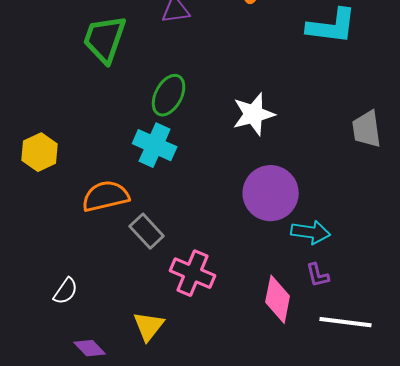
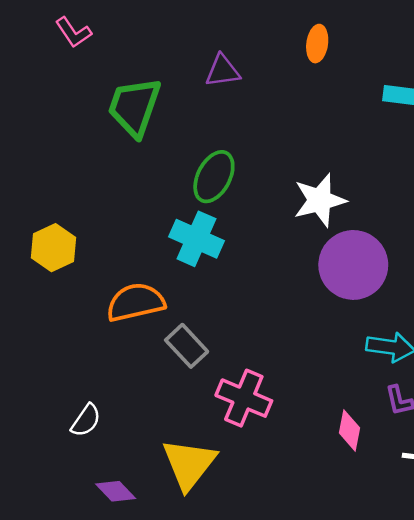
purple circle: (271, 193) -> (353, 265), moved
pink diamond: (278, 299) -> (350, 430), size x0.7
yellow triangle: (149, 326) -> (189, 464), size x1.4

